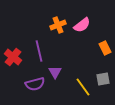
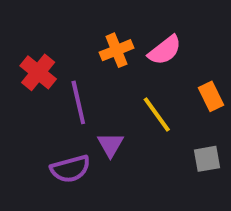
red cross: (13, 57) -> (38, 72), moved
yellow line: (83, 87) -> (157, 115), moved

